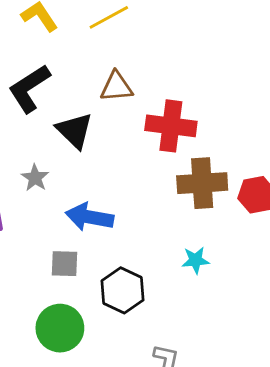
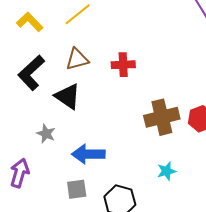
brown triangle: (116, 87) -> (77, 59), moved
red cross: (171, 126) -> (123, 65), moved, size x0.7

